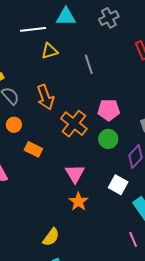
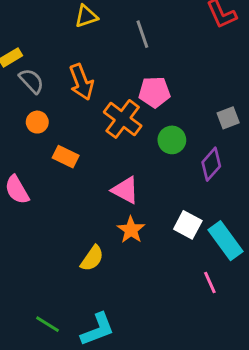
pink pentagon: (109, 110) -> (154, 92), moved
pink triangle: (75, 174) -> (125, 190), turned -30
white square: (118, 185) -> (188, 225), moved
yellow semicircle: (51, 237) -> (92, 258), moved

